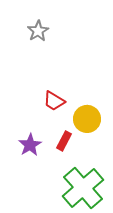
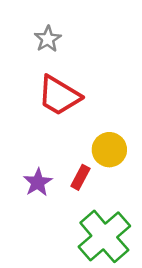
red trapezoid: (54, 101) -> (59, 96), moved, size x1.6

